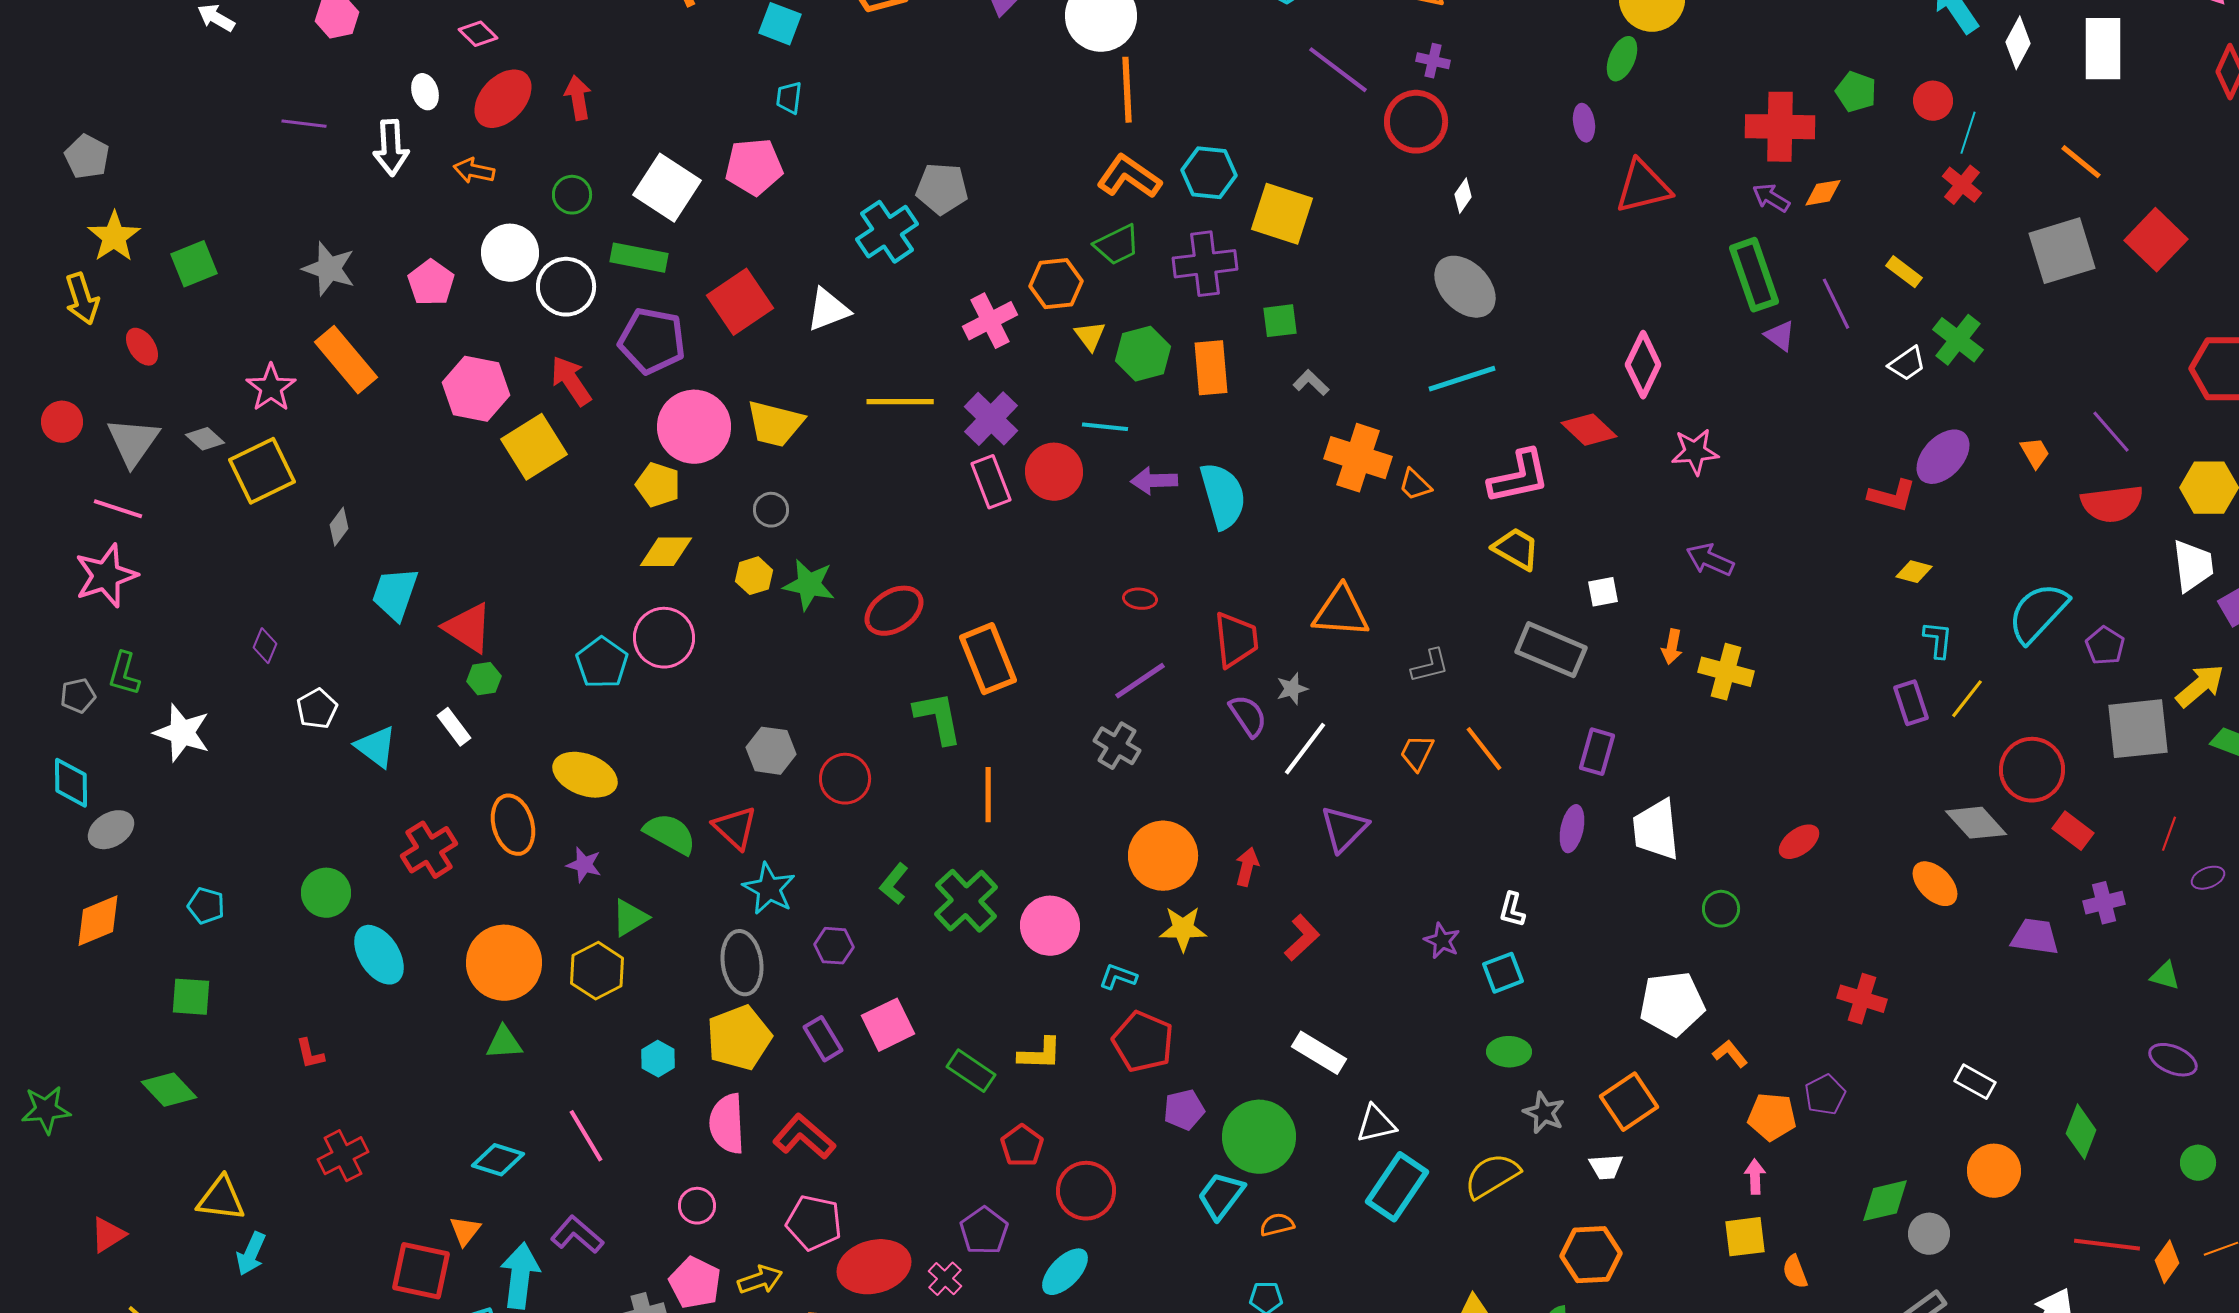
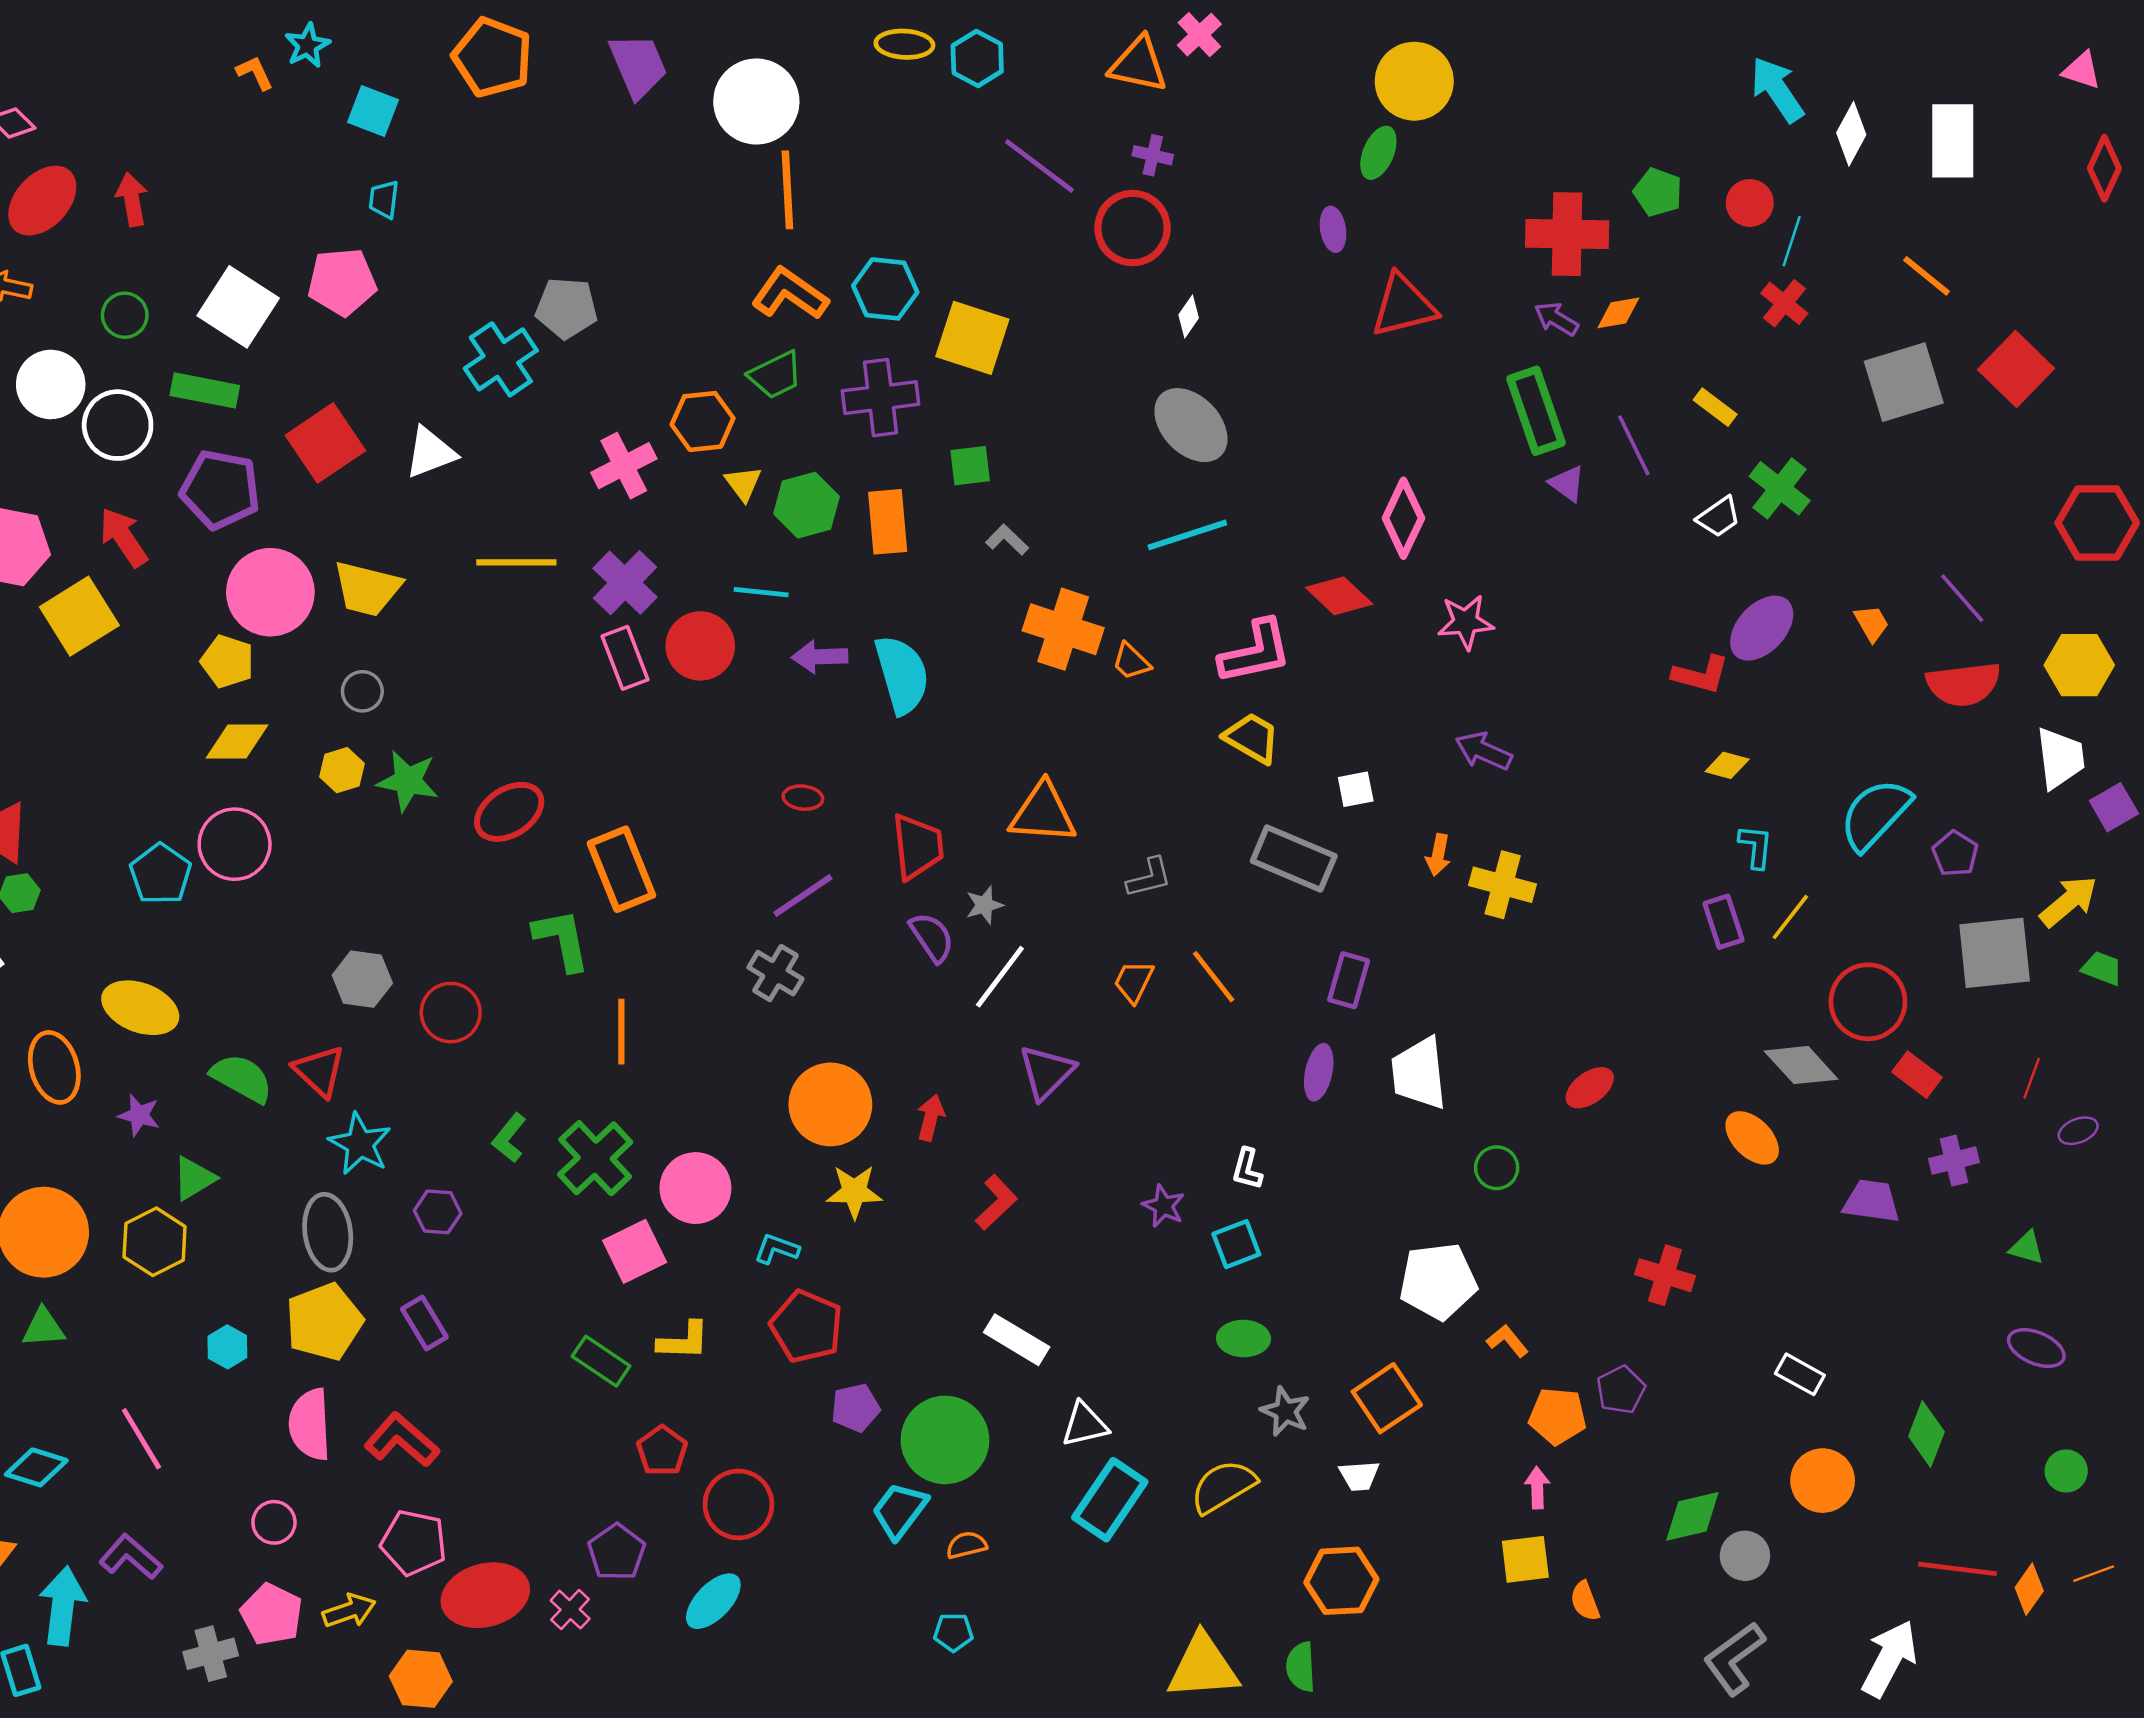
pink square: (888, 1025) -> (635, 1251), moved

